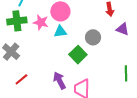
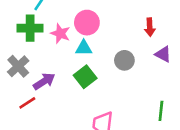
green square: (78, 55) -> (85, 77), moved
purple arrow: (59, 81) -> (44, 81), moved, turned 78

